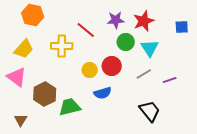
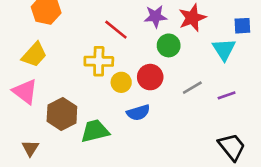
yellow cross: (62, 46) -> (99, 61), moved
cyan triangle: (150, 48) -> (224, 49), moved
black trapezoid: (150, 111) -> (232, 147), moved

